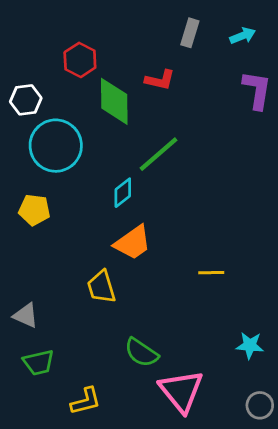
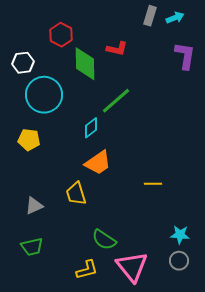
gray rectangle: (190, 33) -> (150, 16), moved
gray triangle: (26, 315) -> (34, 206), moved, turned -48
yellow L-shape: (86, 401) -> (87, 270), moved
gray circle: (260, 405) -> (179, 261), moved

